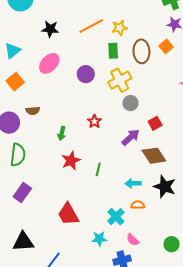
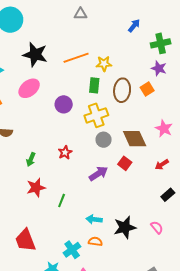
black star: (50, 29) -> (35, 54), size x1.4
red square: (155, 123) -> (125, 163), turned -32
brown diamond: (154, 156) -> (135, 139), moved
black star: (165, 187) -> (125, 227), turned 30

